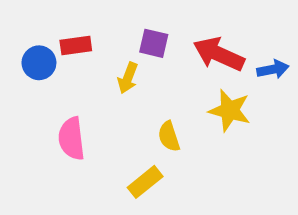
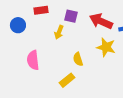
red rectangle: (76, 45) -> (41, 10), moved

